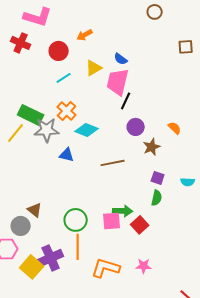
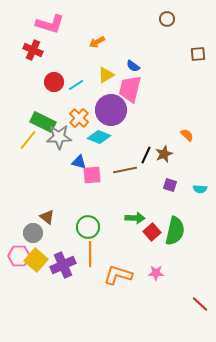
red circle: (59, 51) -> (54, 82), moved
black line: (126, 101) -> (146, 155), moved
purple circle: (136, 127) -> (111, 110), moved, size x1.8
green semicircle: (157, 198) -> (175, 231), moved, size x1.8
pink square: (112, 221) -> (92, 175), moved
yellow square: (32, 267) -> (36, 260), moved

